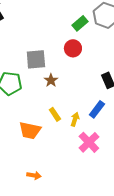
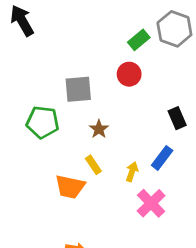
brown star: (51, 80) -> (99, 129), moved
yellow rectangle: (55, 114) -> (93, 165), moved

